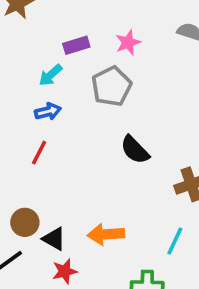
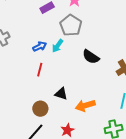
cyan arrow: (51, 75) -> (58, 46), moved
black triangle: (54, 239) -> (61, 94), moved

